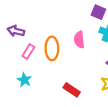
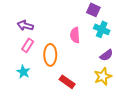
purple arrow: (16, 31) -> (25, 25), moved
orange ellipse: (52, 48) -> (50, 55), moved

